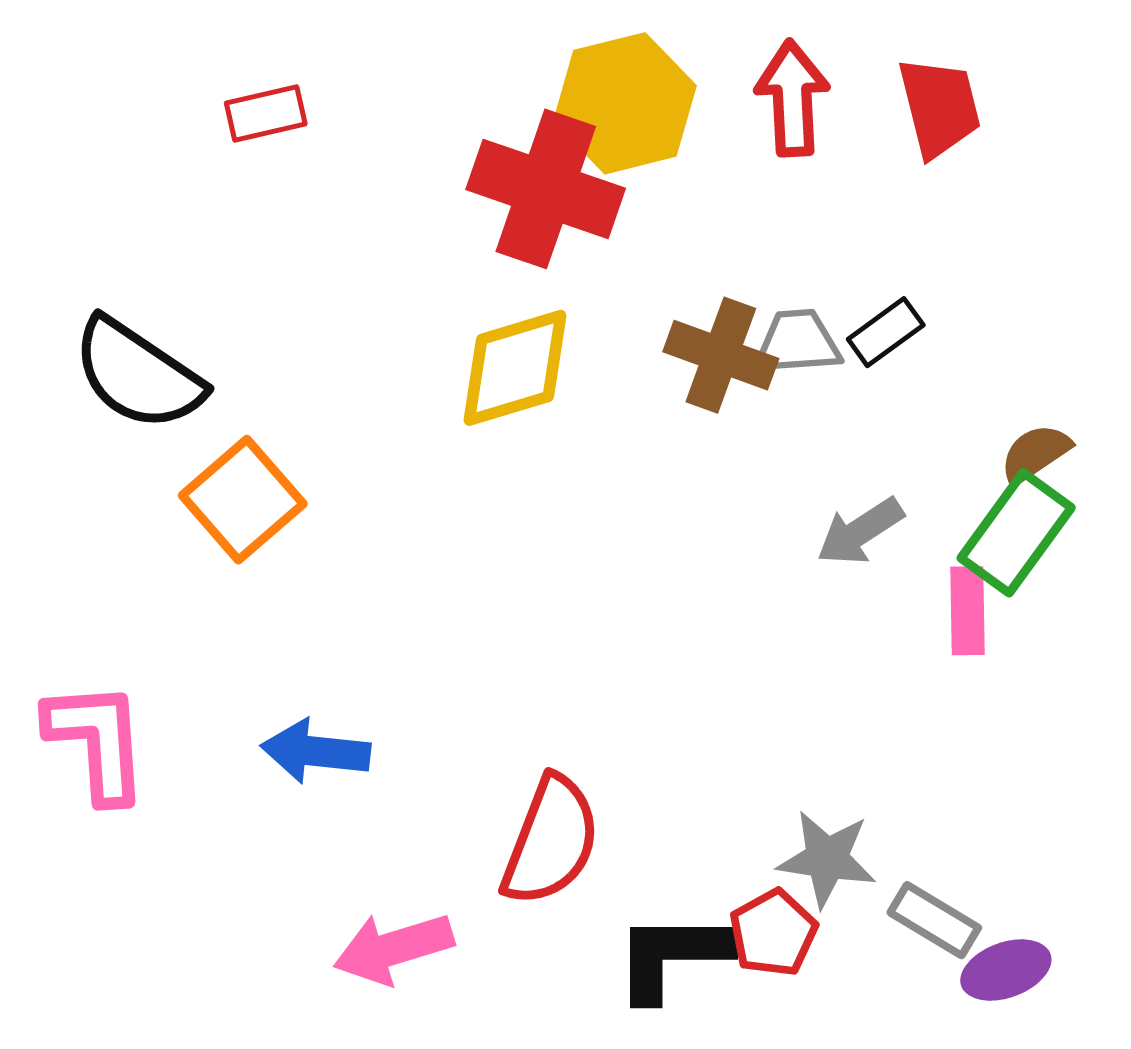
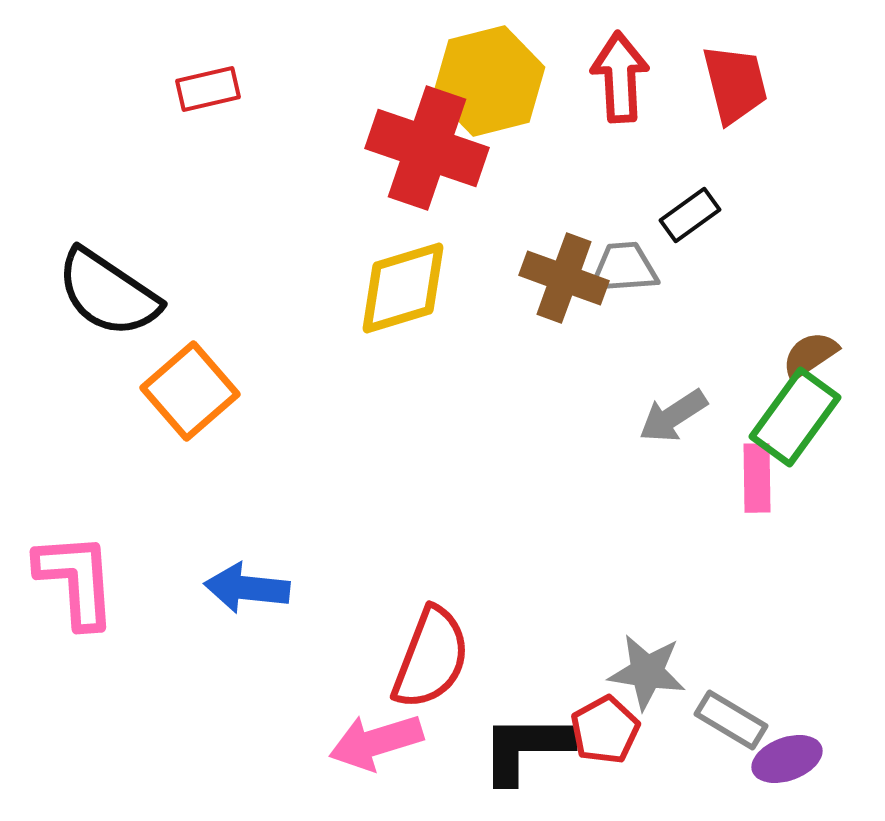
black rectangle: (886, 332) -> (690, 215), moved
pink arrow: (394, 948) -> (376, 742), moved

